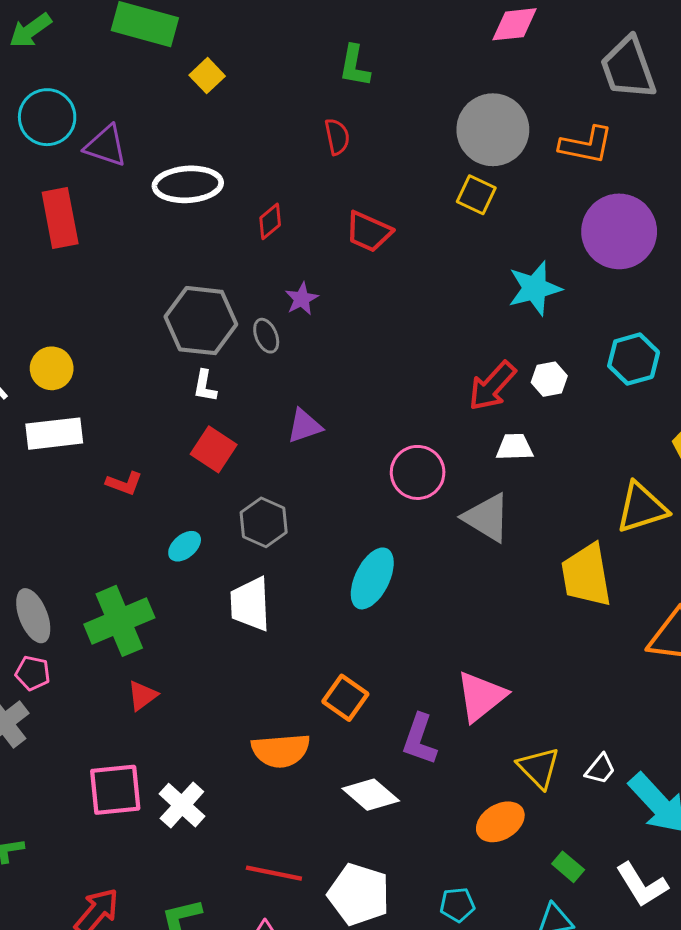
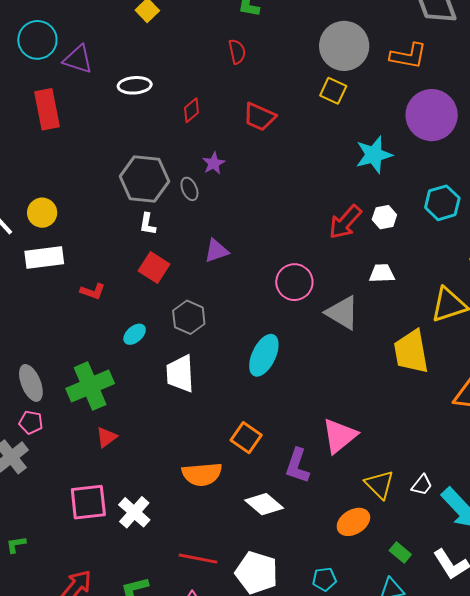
white ellipse: (188, 184) -> (135, 85), size x0.7
white trapezoid: (515, 447) -> (382, 273), moved

